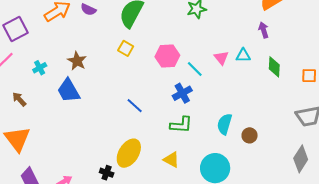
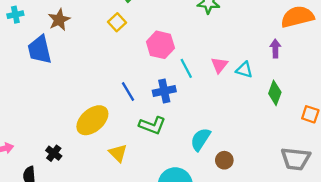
blue line: (135, 106) -> (128, 92), moved
yellow ellipse: (129, 153) -> (92, 120), moved
yellow triangle: (171, 160) -> (118, 153), moved

